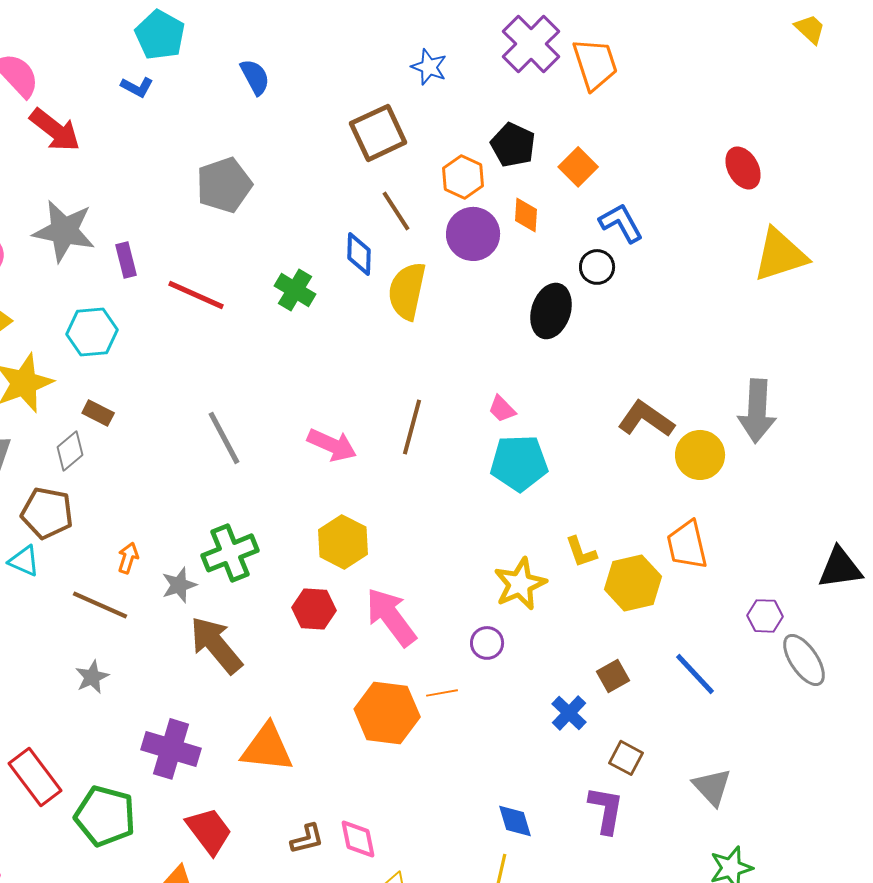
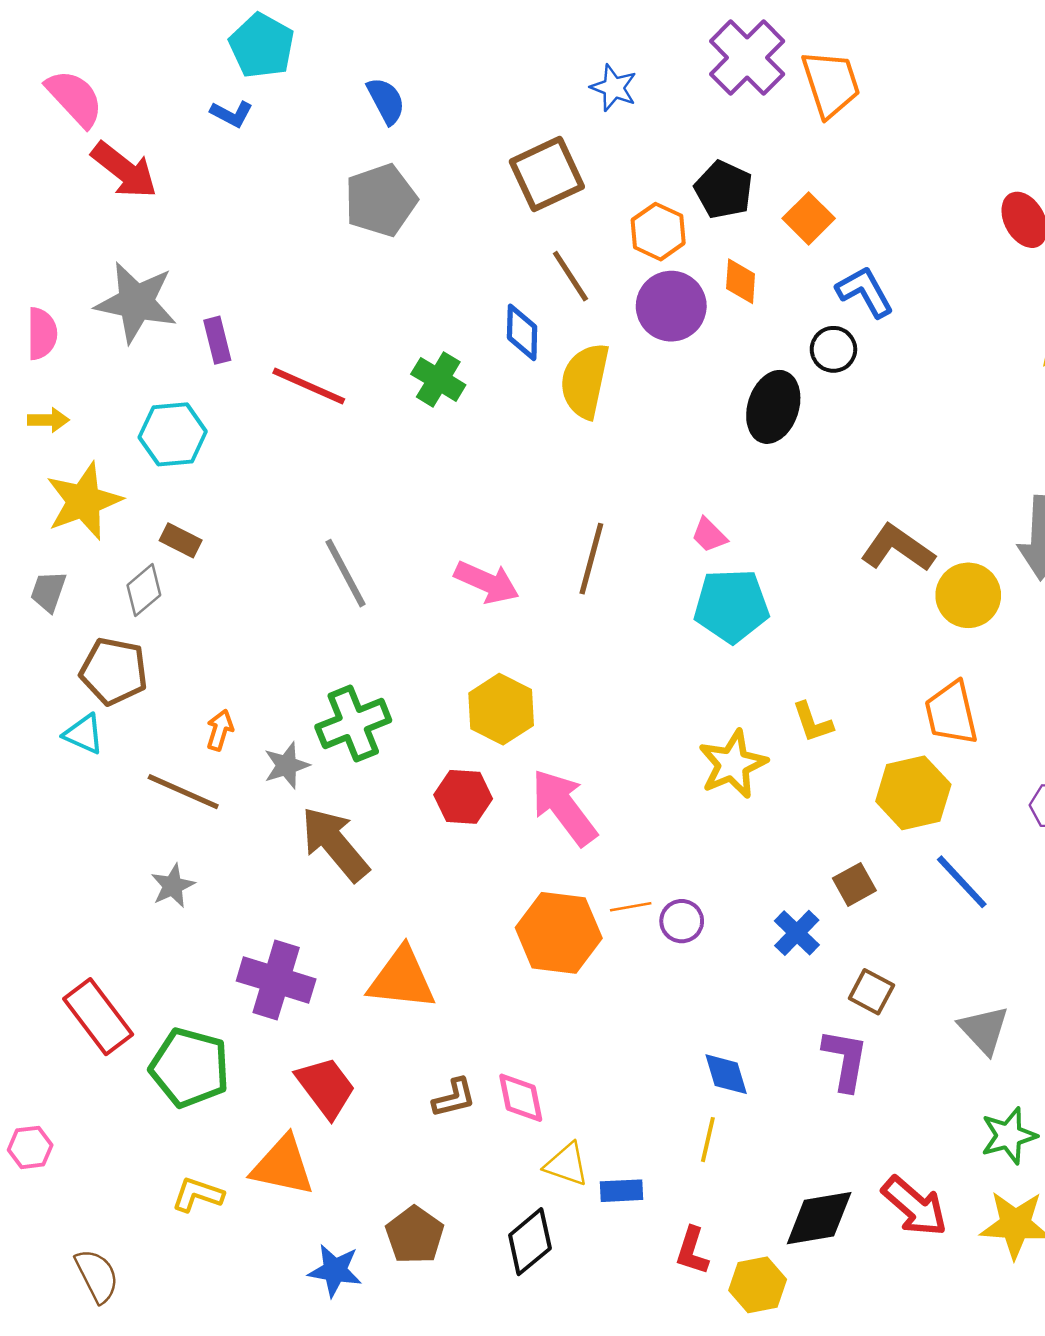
gray pentagon: (224, 185) -> (381, 200), moved
yellow hexagon: (633, 583) -> (913, 793), moved
purple circle: (487, 643) -> (682, 921), moved

